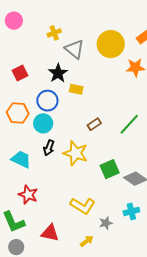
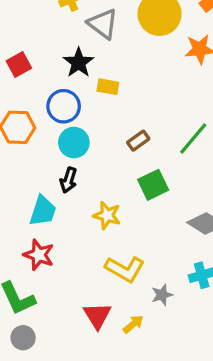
cyan circle: (43, 123) -> (74, 143), moved
yellow star: (76, 153) -> (107, 215), moved, size x0.7
cyan trapezoid: (21, 159) -> (43, 211), moved, turned 85
green square: (110, 169) -> (153, 185), moved
red triangle: (50, 233) -> (97, 316), moved, turned 48

